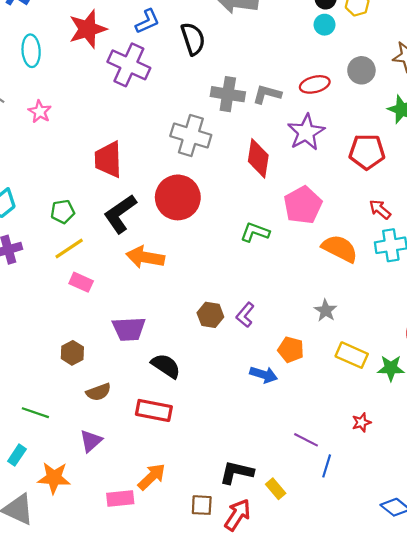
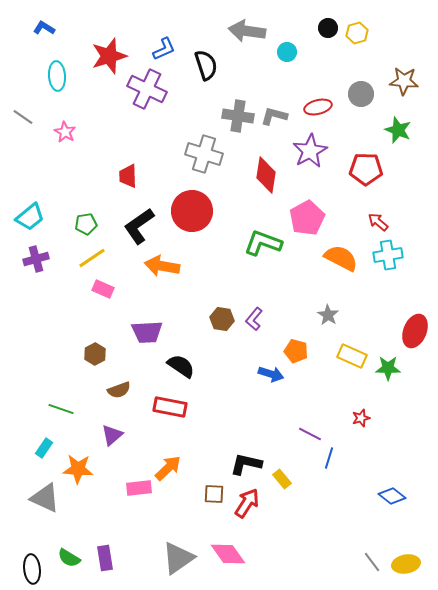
cyan circle: (325, 25) -> (287, 52), moved
red trapezoid: (108, 159) -> (128, 176), size x0.7
green L-shape: (255, 232) -> (263, 243), size x1.4

